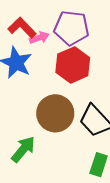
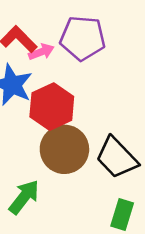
red hexagon: (73, 65) -> (52, 107), moved

